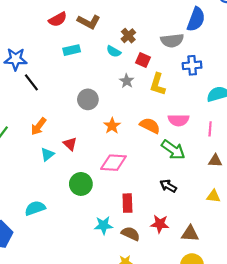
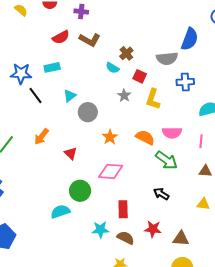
cyan rectangle: (72, 50) -> (52, 67), moved
cyan triangle: (47, 154) -> (70, 96), moved
cyan semicircle: (35, 208) -> (60, 212), moved

